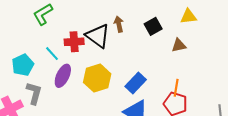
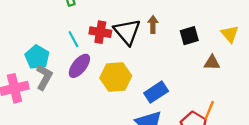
yellow triangle: (188, 17) -> (230, 34), turned 42
cyan pentagon: (23, 65) -> (37, 57), moved, turned -30
orange line: (176, 88) -> (209, 110), moved

